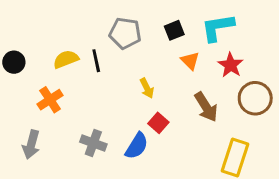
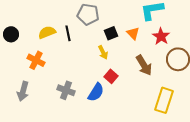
black square: (174, 30) -> (111, 33), moved
orange cross: (50, 100) -> (36, 60), turned -30

